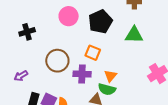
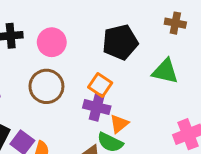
pink circle: (69, 16) -> (52, 42), moved
purple cross: (82, 74) -> (97, 107), moved

